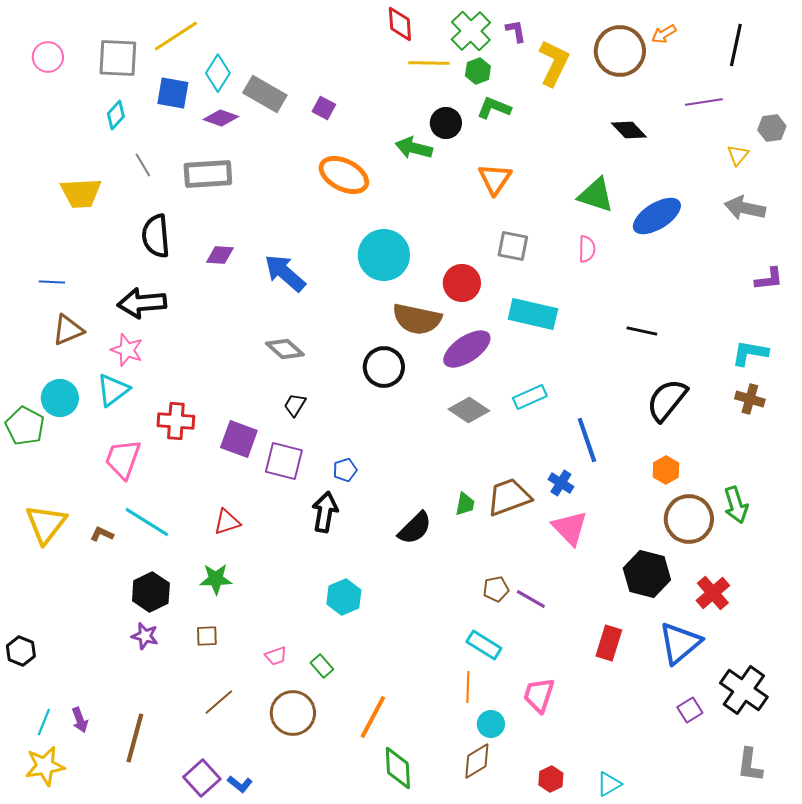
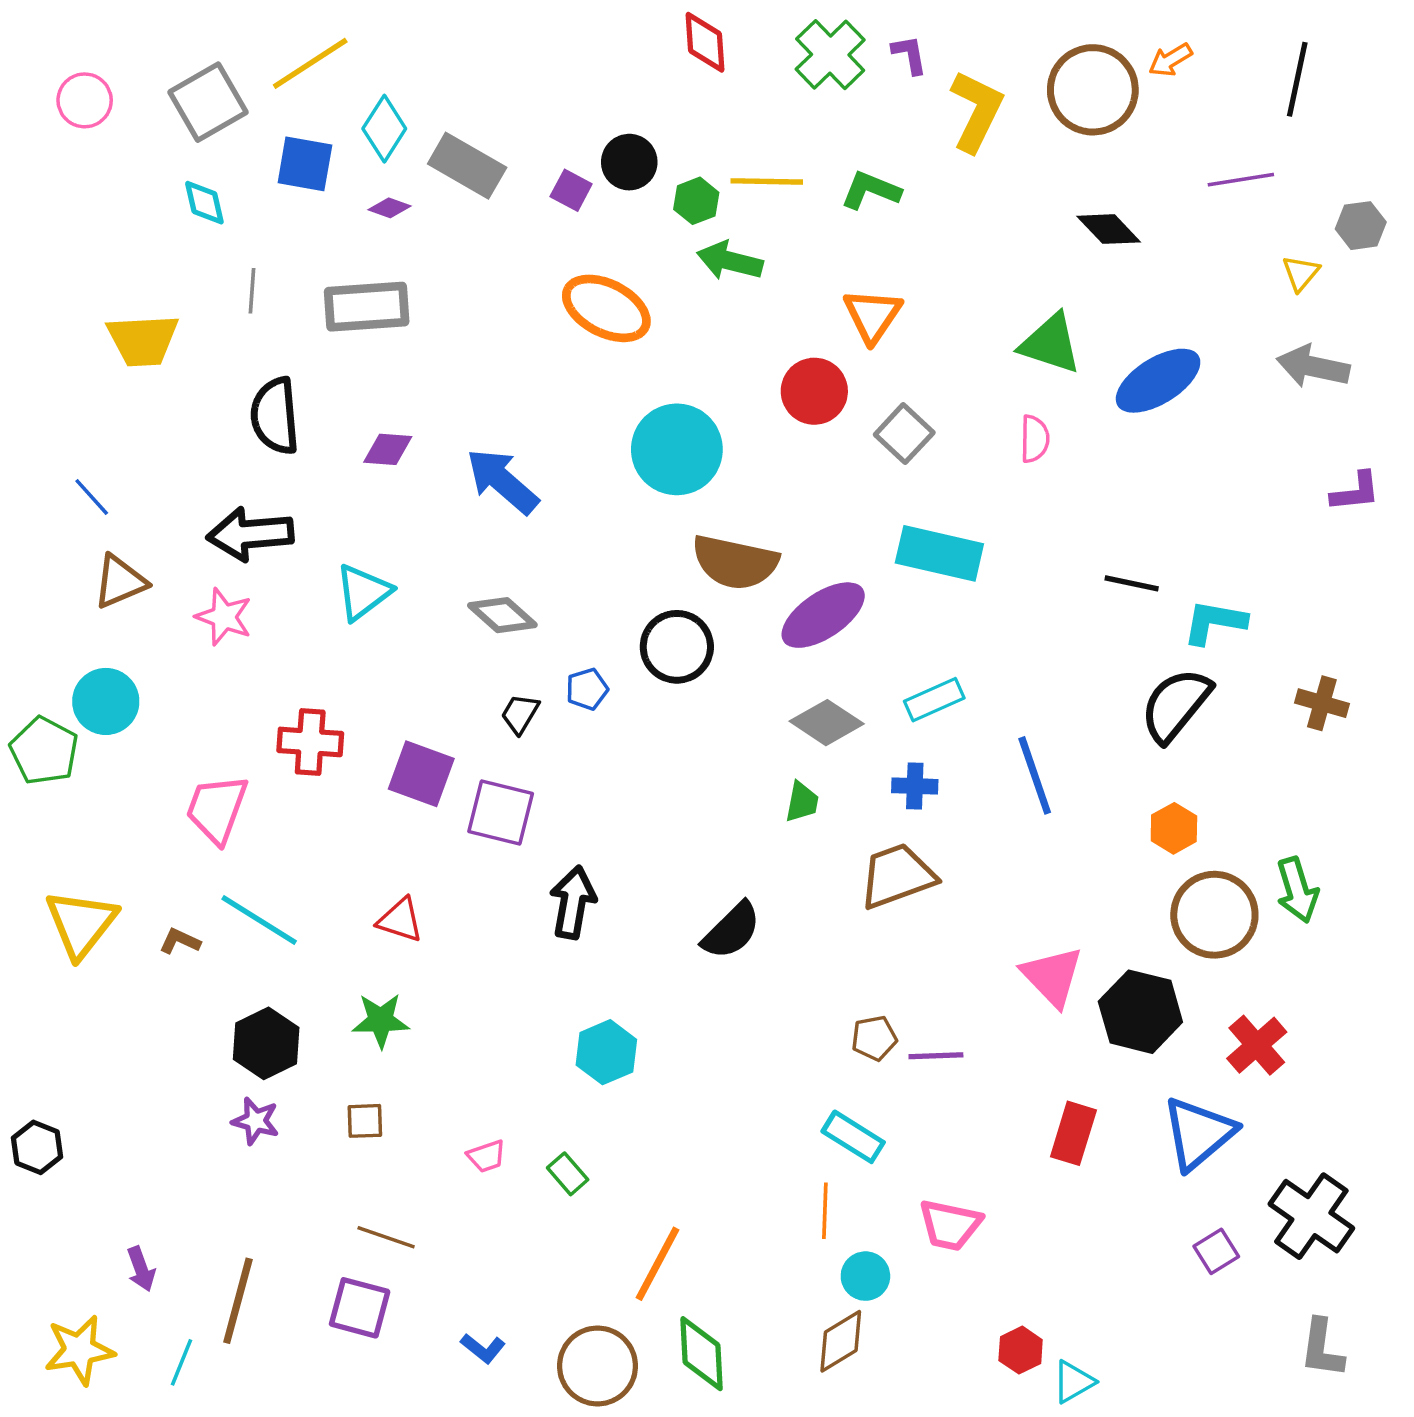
gray square: (118, 58) -> (208, 102), turned -33
yellow line: (429, 63) -> (767, 181), moved
green hexagon: (478, 71) -> (696, 201), moved
cyan diamond: (116, 115) -> (204, 203), turned -56
purple diamond: (221, 118) -> (390, 208), size x0.7
black circle: (446, 123) -> (629, 162), moved
gray line: (143, 165) -> (252, 291), turned 35
gray square: (513, 246) -> (904, 434), turned 32
blue line: (52, 282) -> (92, 497), turned 45
red circle: (462, 283) -> (814, 391), moved
cyan L-shape: (750, 353) -> (1214, 622), moved
cyan triangle: (113, 390) -> (363, 592), moved
blue pentagon: (345, 470) -> (587, 689), moved
blue cross: (561, 483) -> (915, 786), moved, turned -30
green trapezoid: (465, 504) -> (802, 802), moved
red triangle: (227, 522) -> (400, 920), turned 36
pink triangle: (570, 528) -> (1052, 976), moved
purple line: (531, 599) -> (936, 1056), turned -32
pink trapezoid: (539, 695) -> (950, 1225), turned -96
brown line: (219, 702) -> (386, 1237), turned 60
brown circle: (293, 713) -> (598, 1366), moved
cyan line: (44, 722) -> (182, 1362), moved
purple square: (202, 778) -> (360, 1308), moved, turned -33
red hexagon: (551, 779) -> (1021, 1350), moved
blue L-shape: (240, 784) -> (483, 1348), moved

